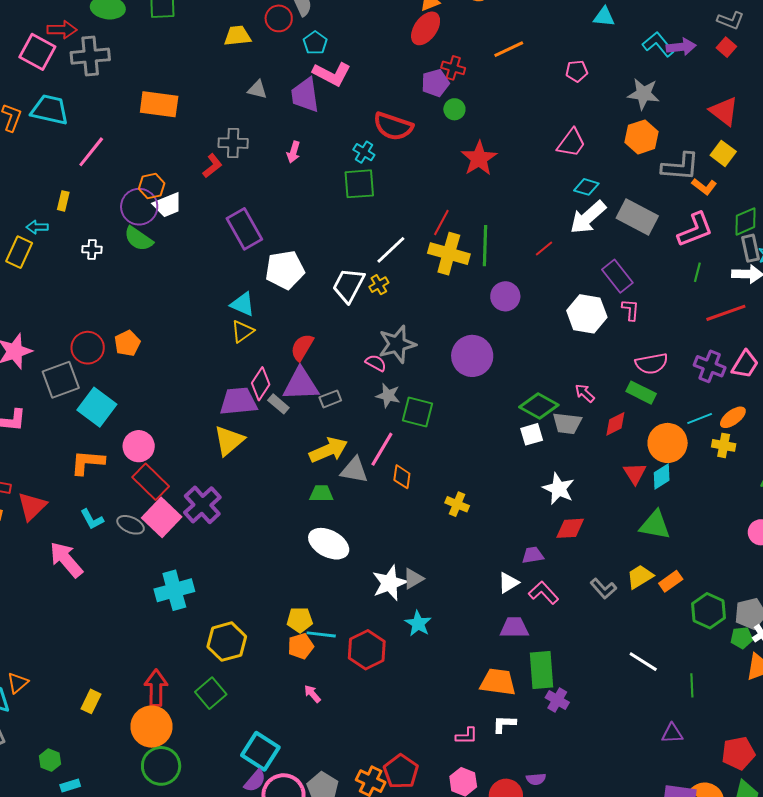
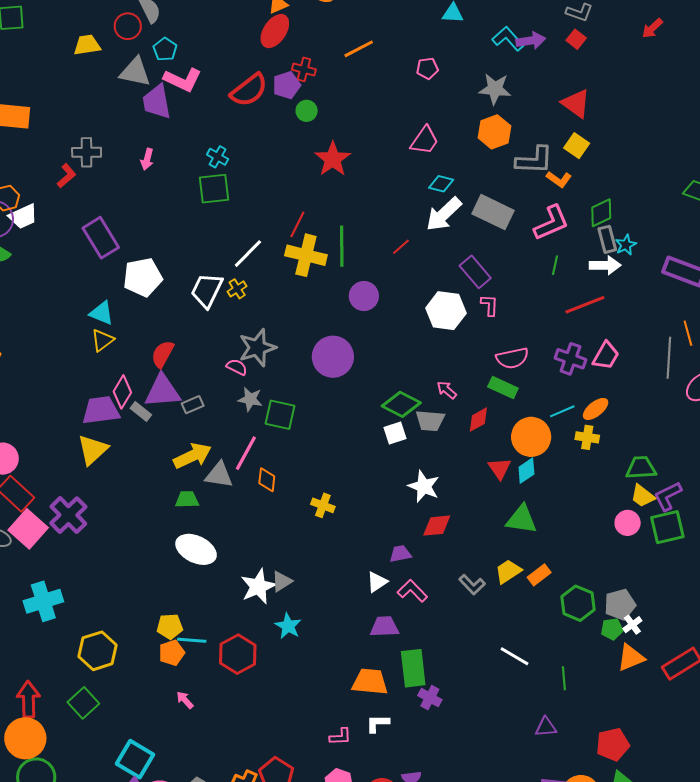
gray triangle: (257, 89) -> (135, 72), moved, size x1.6
red semicircle: (393, 126) -> (249, 90), moved, turned -54

